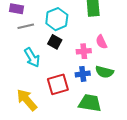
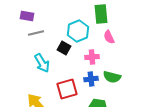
cyan hexagon: (57, 19) -> (78, 31), moved
pink semicircle: (101, 42) -> (109, 37), moved

